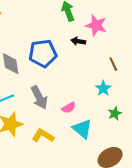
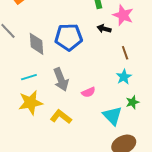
brown line: (113, 64) -> (125, 53), moved
cyan triangle: (82, 129) -> (113, 116), moved

